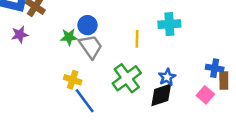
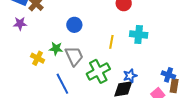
green star: (69, 37) -> (56, 49), moved
gray trapezoid: (91, 46) -> (74, 56), moved
yellow cross: (73, 80) -> (38, 58), moved

